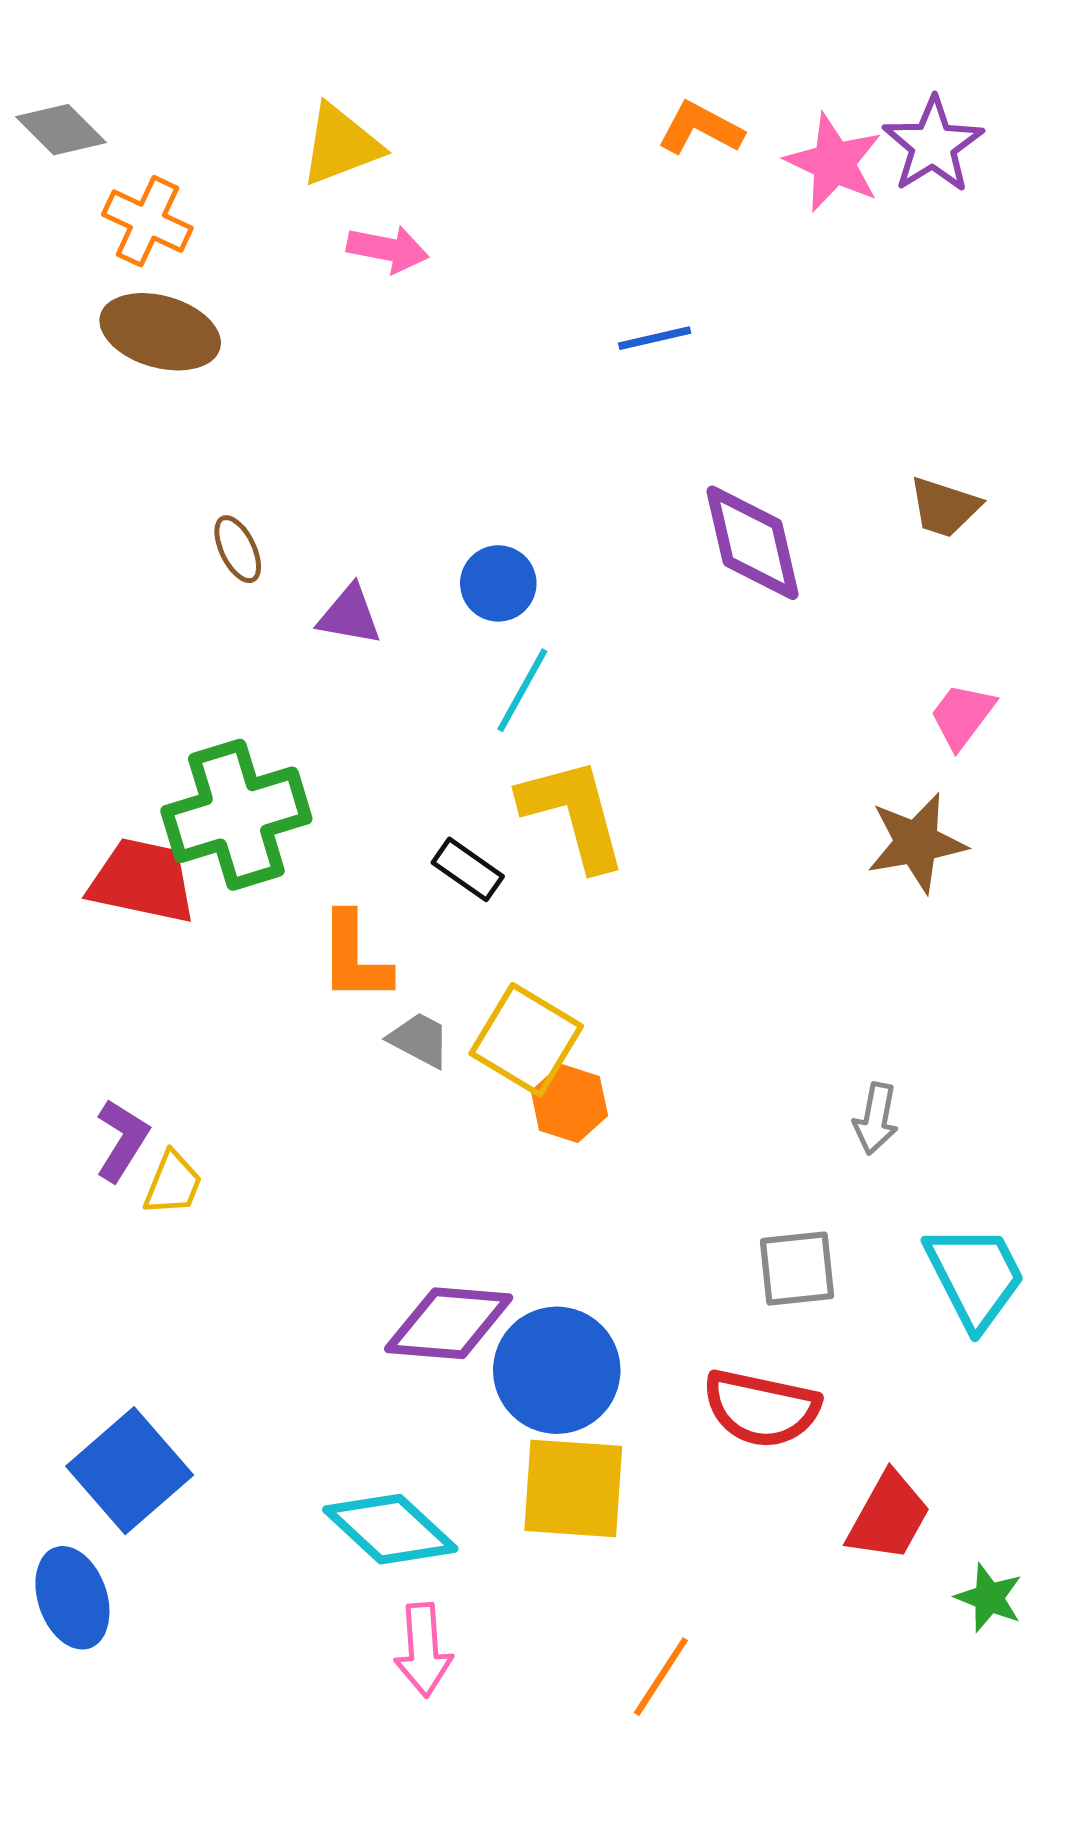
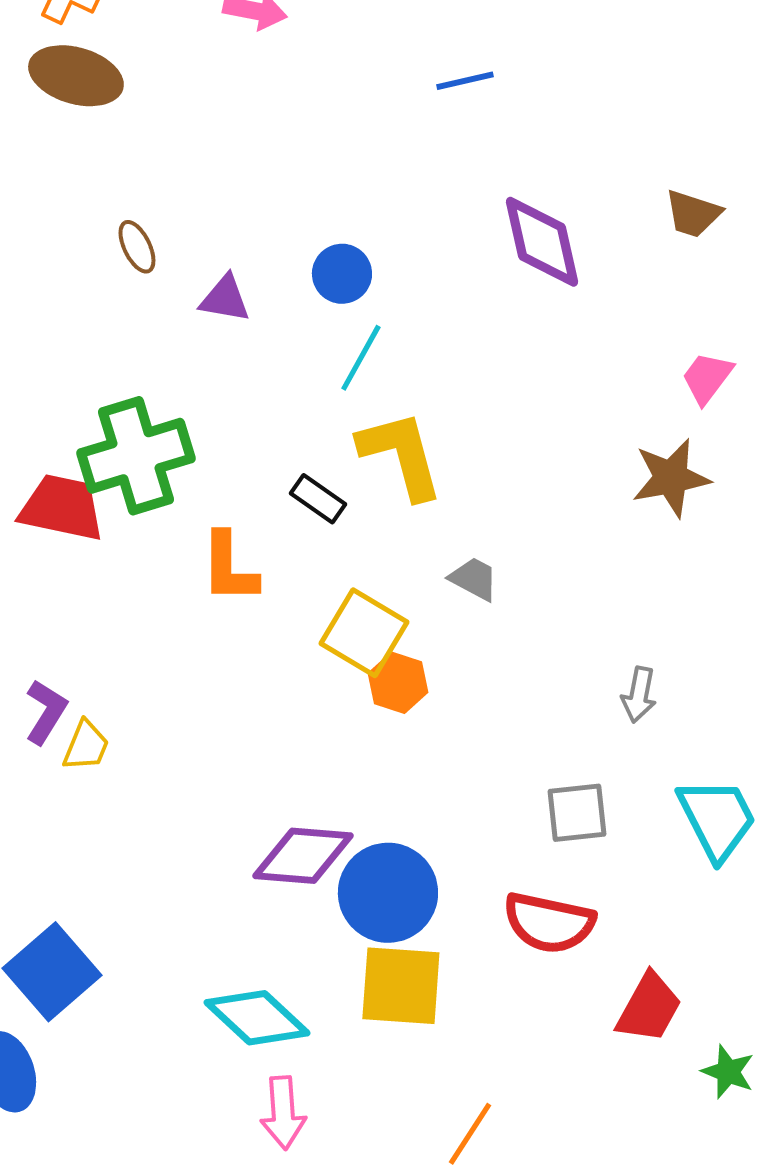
gray trapezoid: (419, 1040) -> (474, 579), moved

